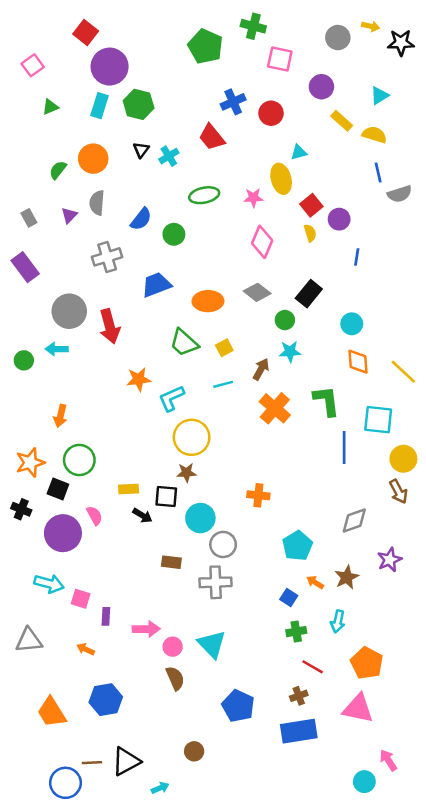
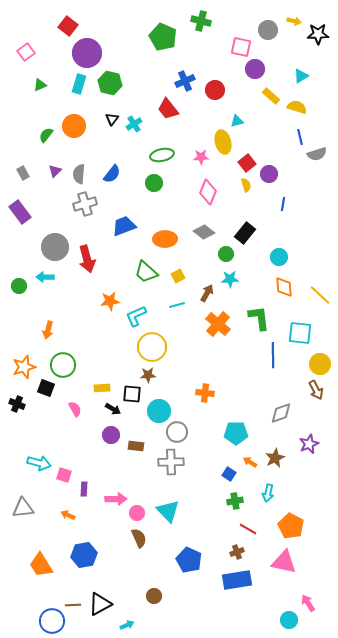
pink square: (280, 59) -> (241, 47), moved
gray semicircle: (97, 203) -> (79, 174), moved
green circle: (174, 234) -> (154, 183), moved
purple circle: (63, 533) -> (111, 435), moved, size x0.6
cyan pentagon: (297, 546) -> (236, 433), turned 30

